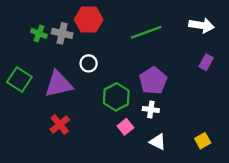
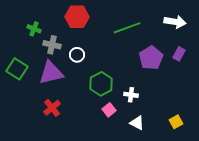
gray cross: (62, 33) -> (52, 45), moved
purple pentagon: (153, 81) -> (151, 58), moved

